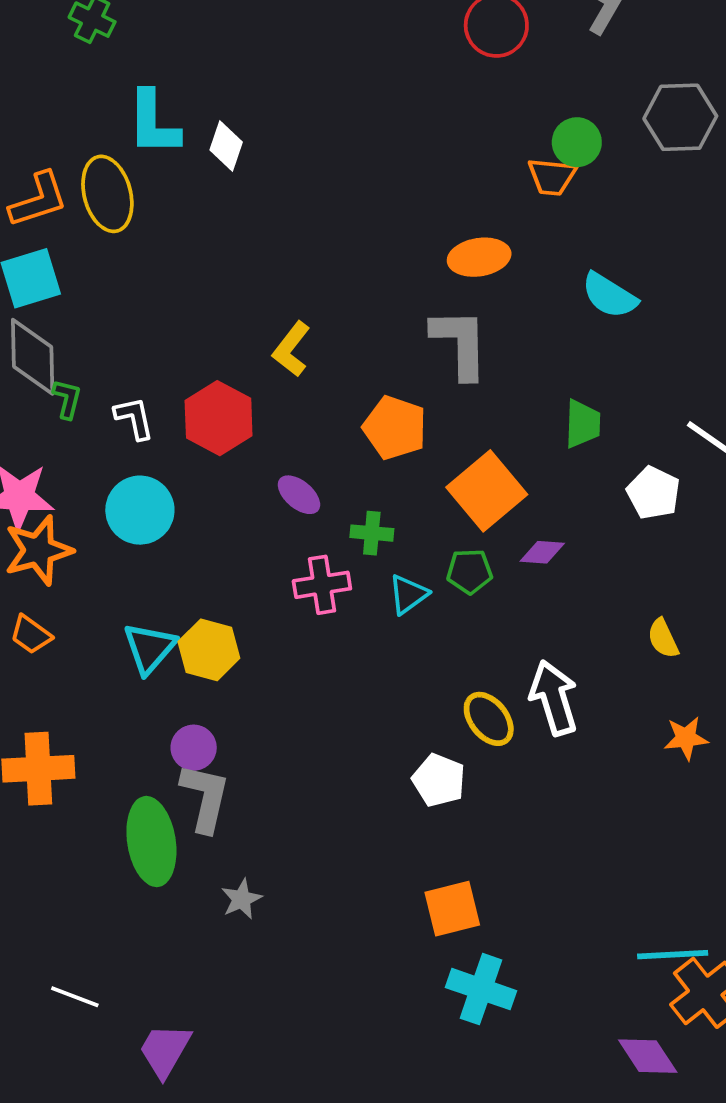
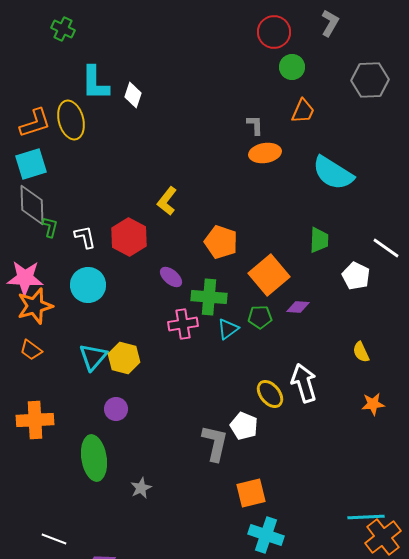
green circle: (577, 142) -> (292, 67), moved
orange trapezoid: (552, 177) -> (303, 111), turned -72
cyan semicircle: (609, 295) -> (333, 173), size x1.4
gray L-shape: (460, 343) -> (255, 125), moved, size x0.5
green cross: (372, 533) -> (209, 297), size x1.6
gray L-shape: (205, 797) -> (215, 443), moved

